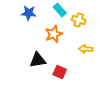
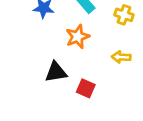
yellow cross: (79, 20) -> (124, 15), moved

